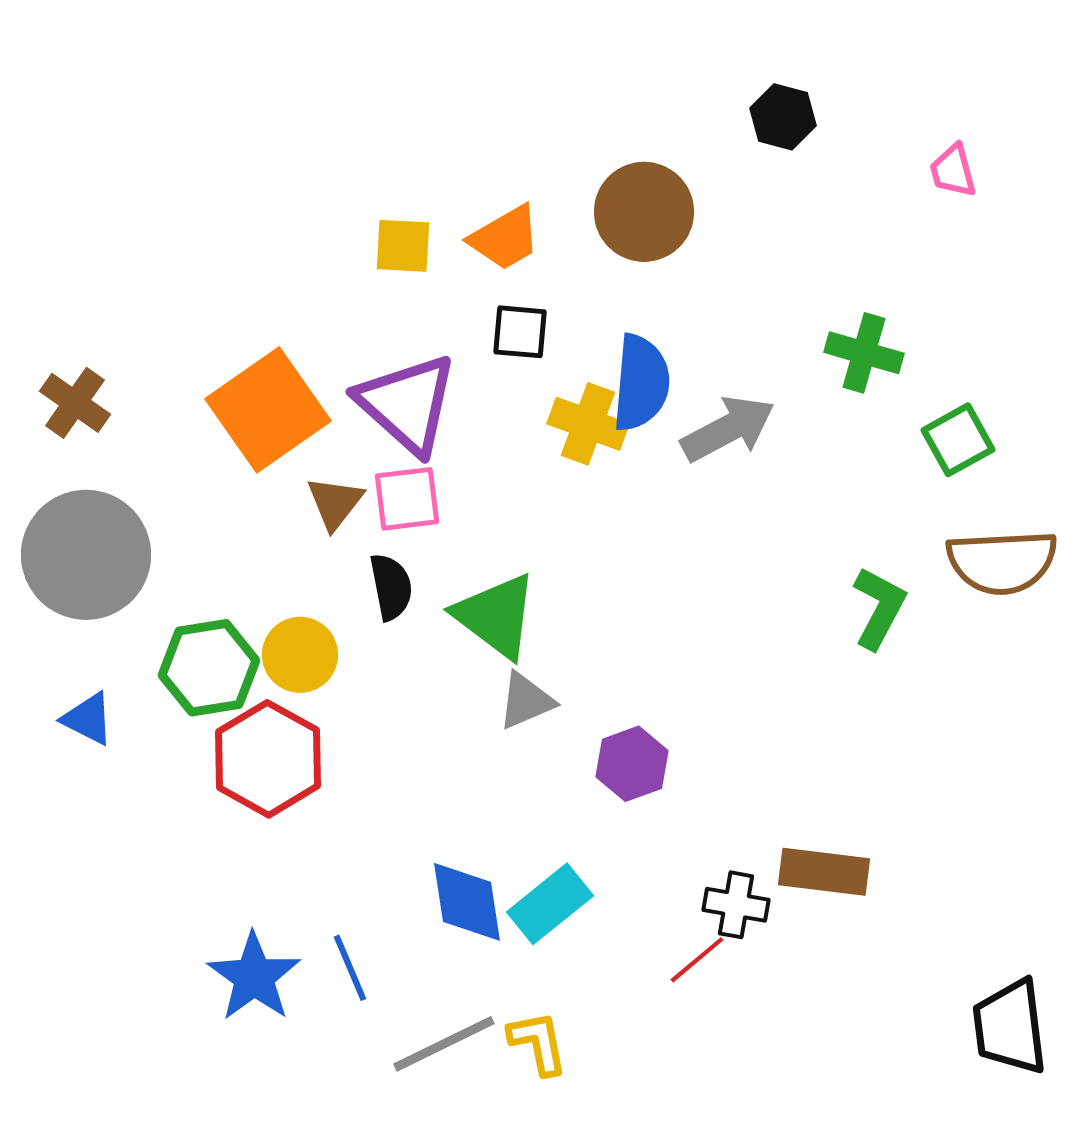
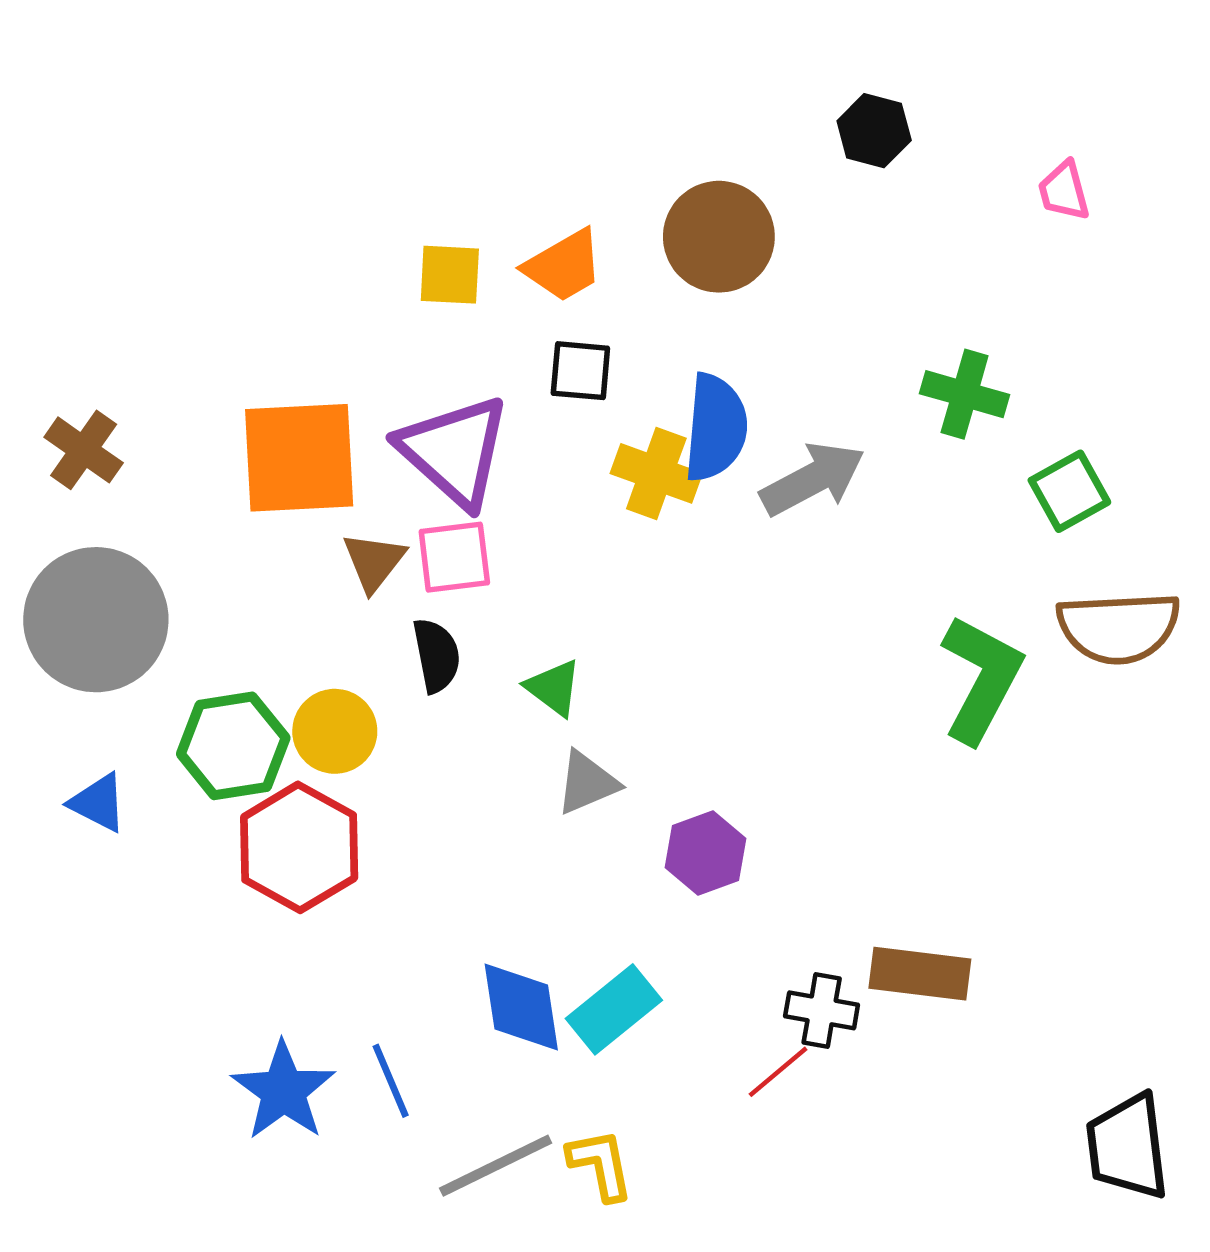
orange square: (268, 410) -> (299, 458), turned 32
green L-shape: (879, 608) -> (981, 679), size x1.4
green triangle: (496, 616) -> (554, 688), size x0.6

